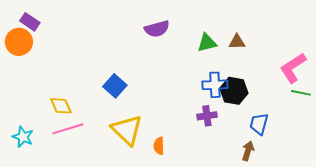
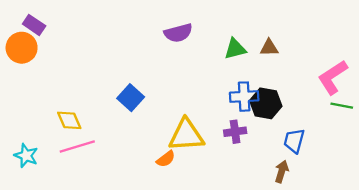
yellow triangle: (127, 130) -> (186, 135), moved, turned -48
orange semicircle: (159, 146) -> (166, 159), moved, turned -126

